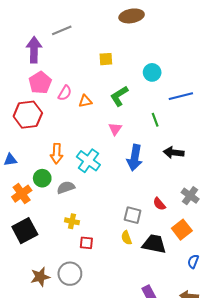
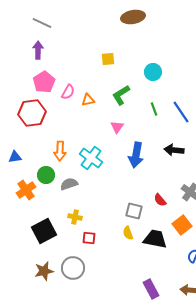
gray line: (62, 30) -> (42, 23), moved, turned 48
purple arrow: (34, 50) -> (38, 50), size x0.7
blue line: (181, 96) -> (181, 112), moved, turned 70
green line: (155, 120) -> (154, 109), moved
black square: (25, 231) -> (44, 231), moved

